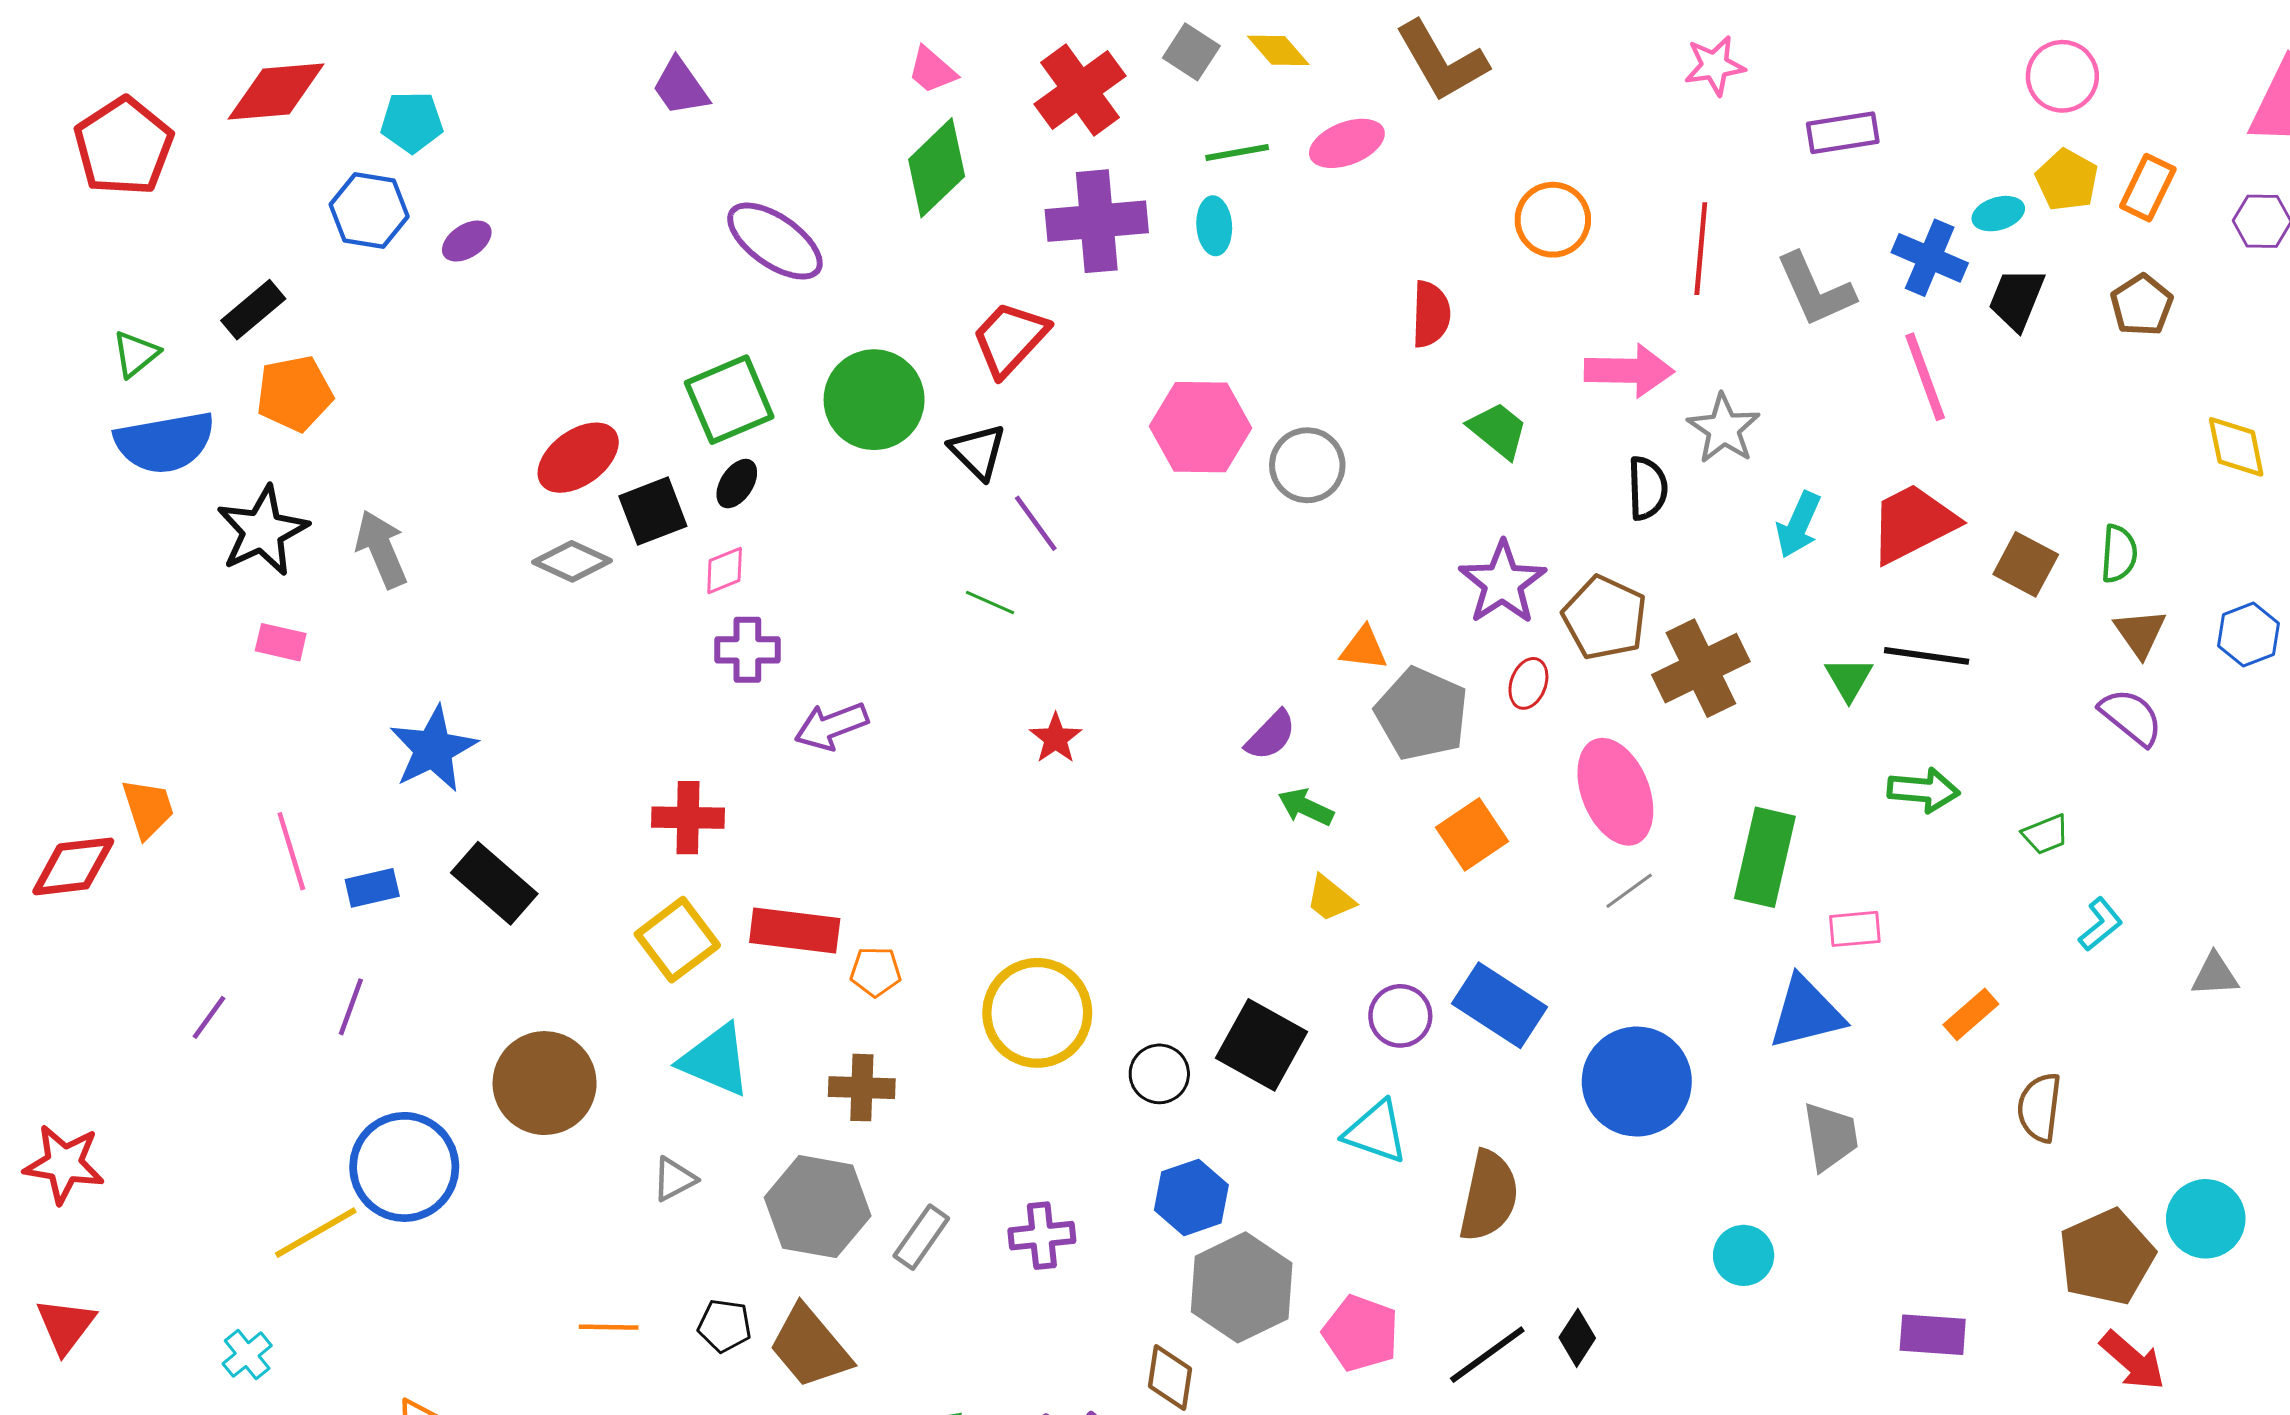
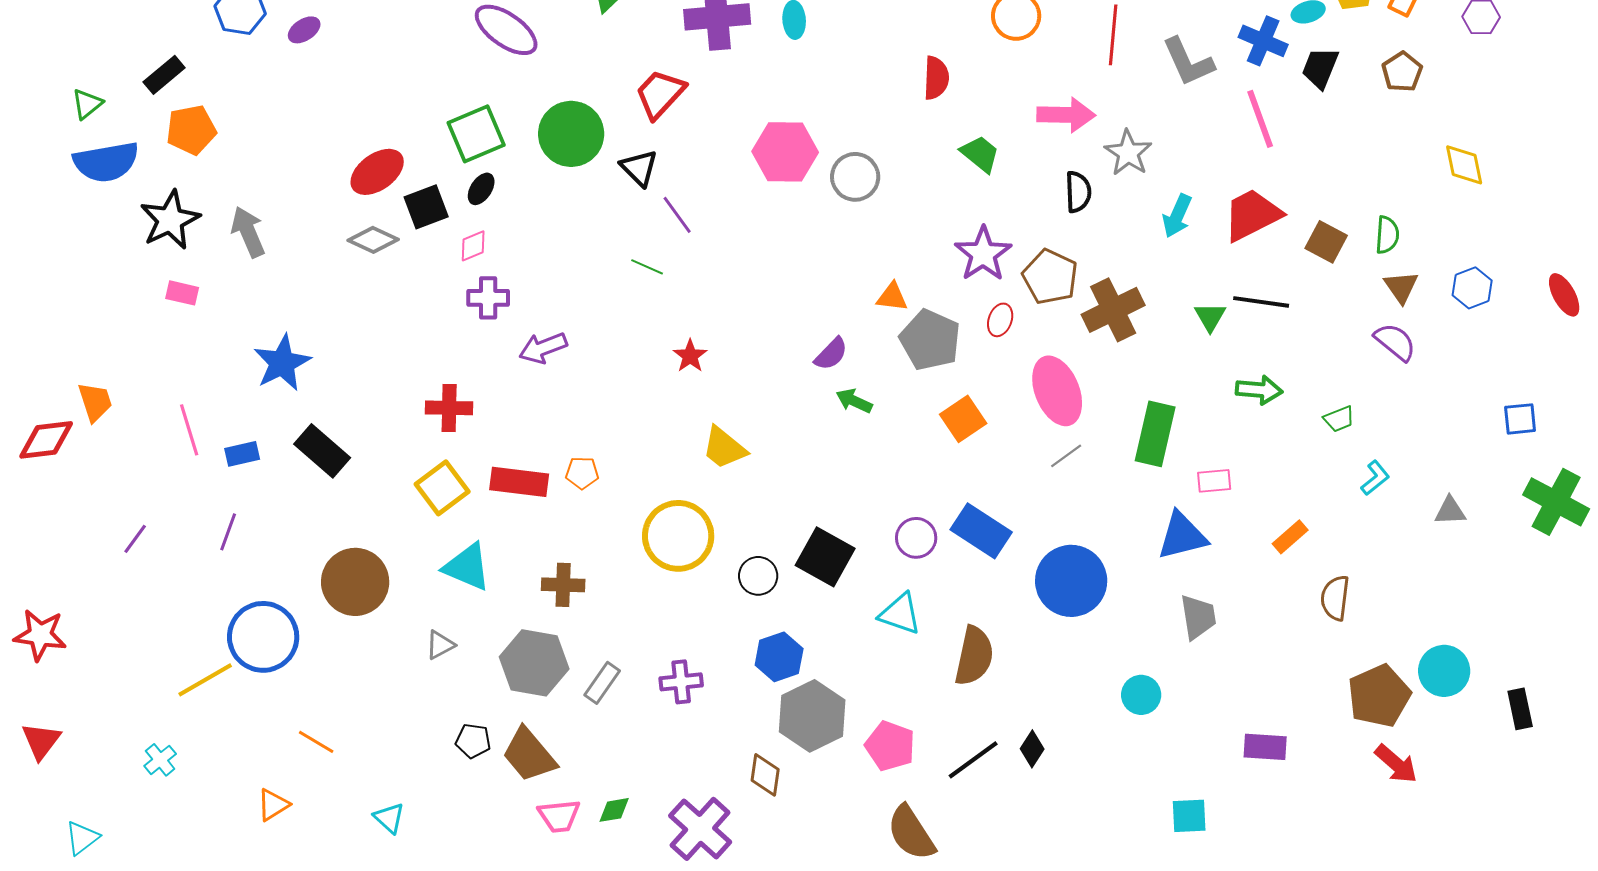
yellow trapezoid: (1330, 898) -> (724, 448), moved, size x1.4
orange pentagon: (876, 972) -> (582, 473), moved
orange line: (609, 1327) -> (316, 742), moved, turned 30

